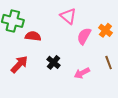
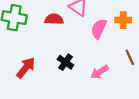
orange cross: (105, 30) -> (123, 20), turned -32
red semicircle: (33, 36) -> (54, 19), moved

